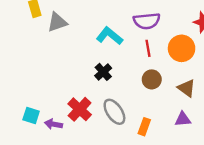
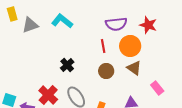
purple semicircle: (147, 21) -> (116, 24), moved
cyan L-shape: (109, 36) -> (62, 21), moved
brown triangle: (187, 88) -> (134, 68), moved

